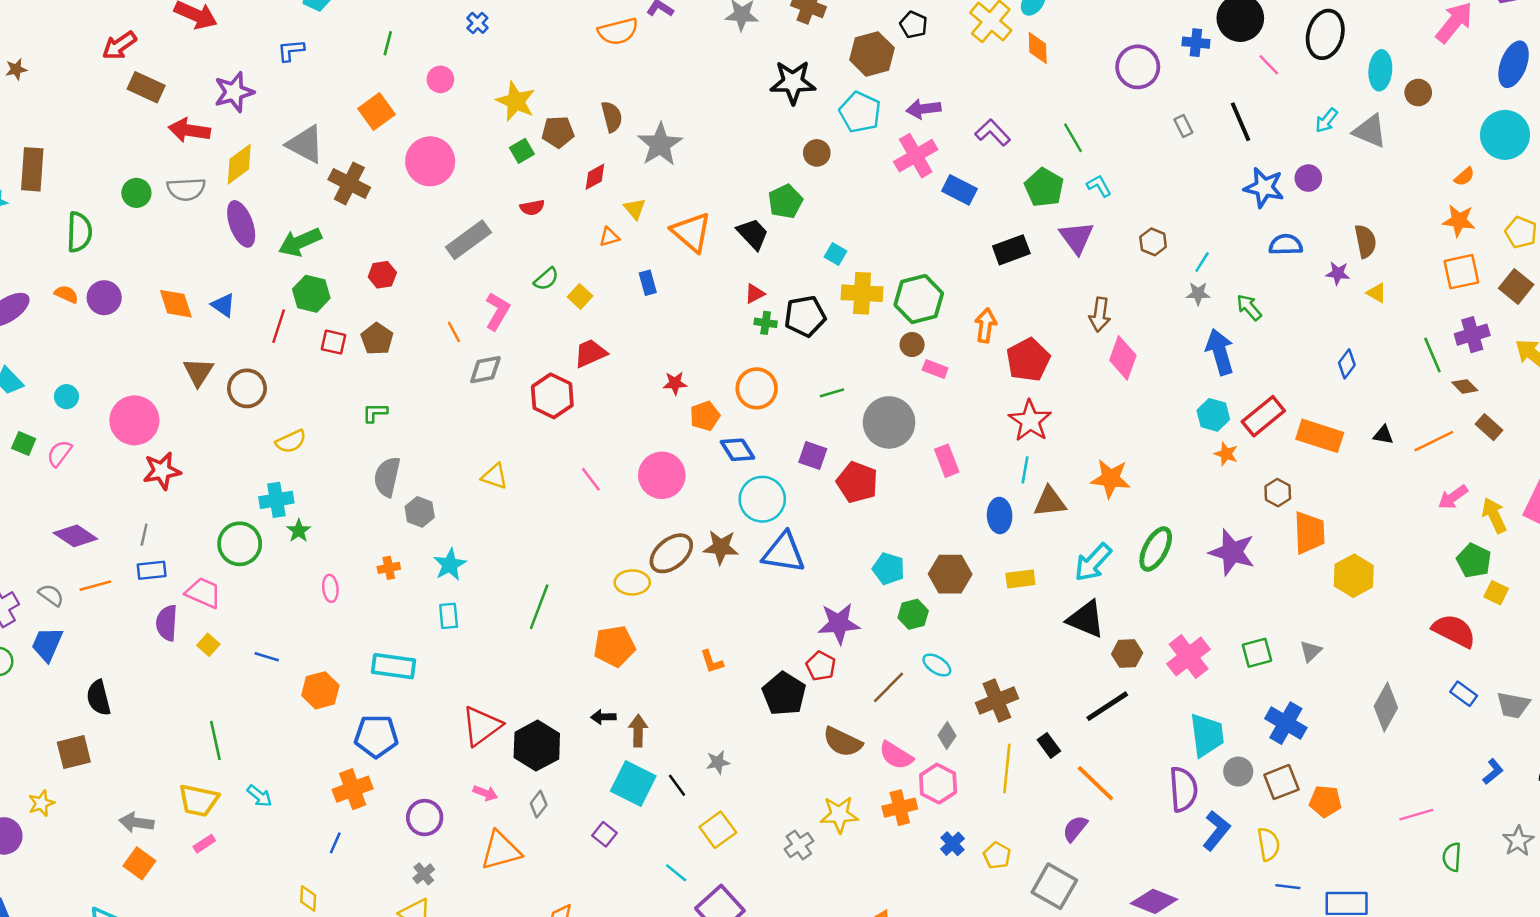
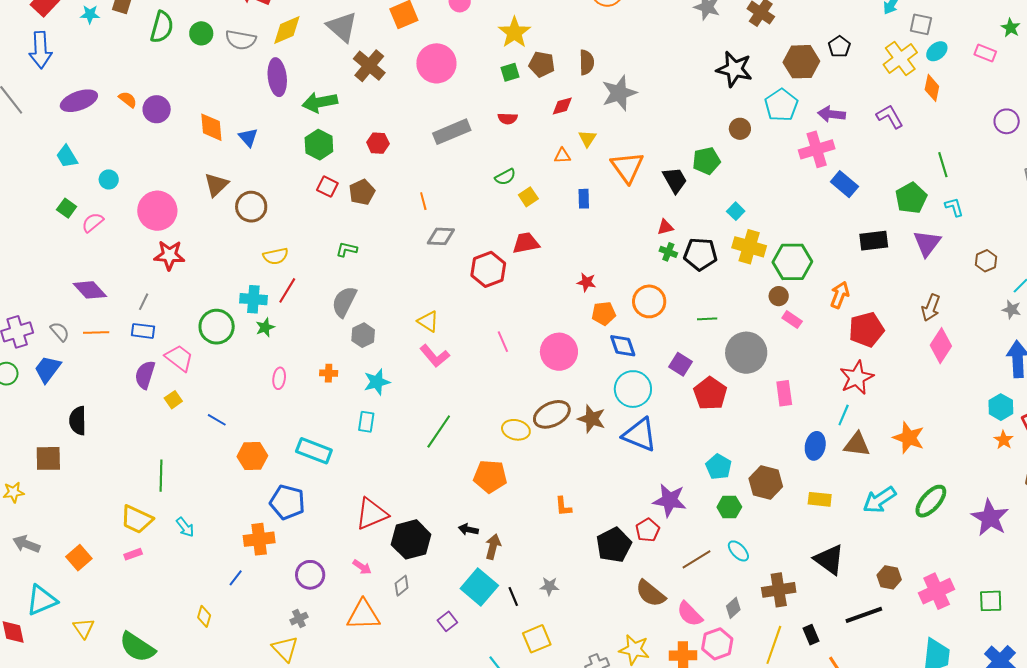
purple circle: (1138, 67) -> (1007, 121), size x0.7
purple L-shape: (993, 133) -> (890, 117), moved
green semicircle: (79, 232) -> (162, 27), moved
pink L-shape: (497, 311) -> (435, 356), moved, turned 96
red line: (279, 326) -> (287, 290), moved
black triangle: (1086, 619) -> (829, 560), moved
gray arrow: (136, 822) -> (26, 544), moved

